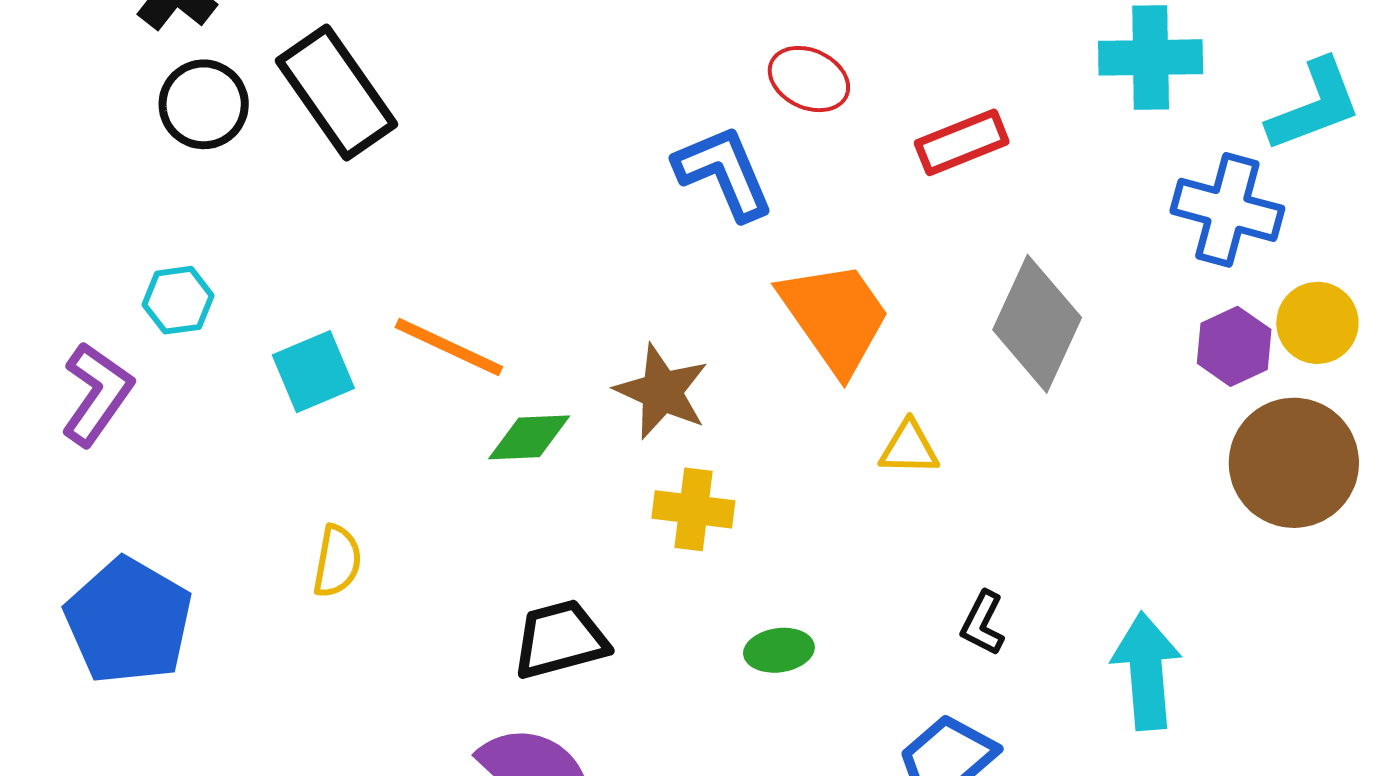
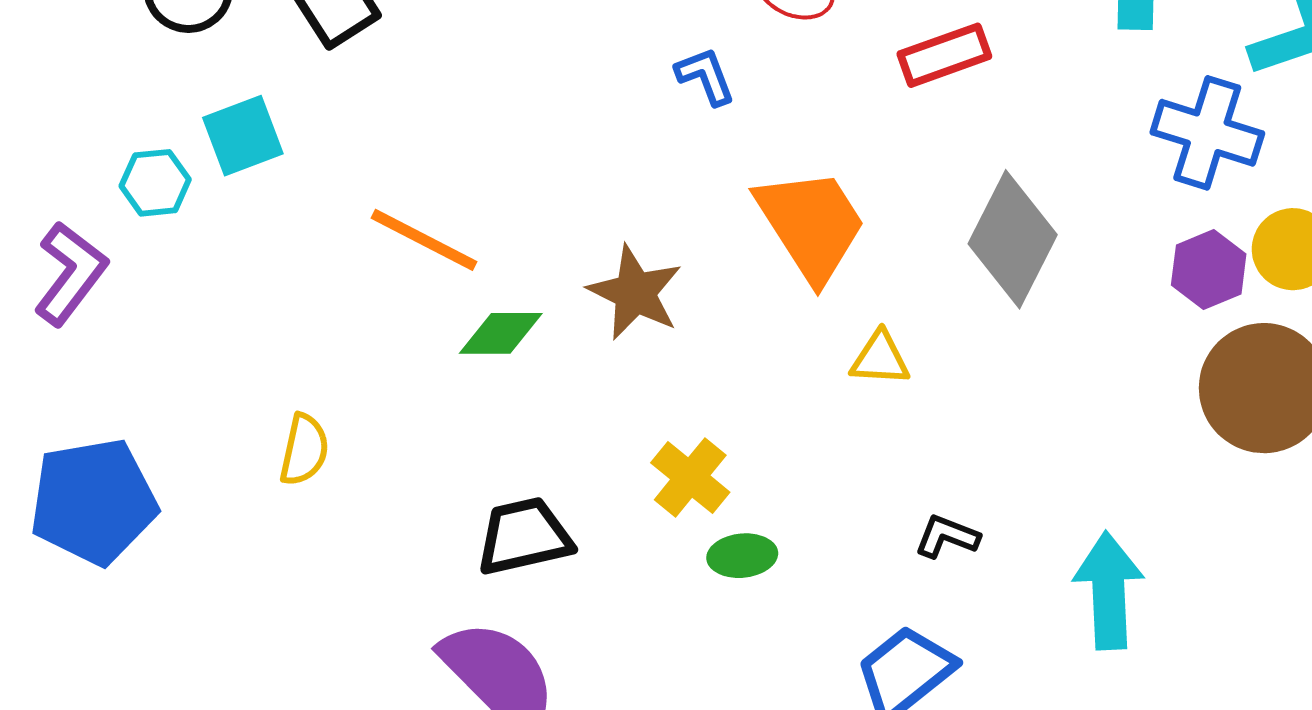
blue L-shape: (724, 173) -> (705, 76), size x0.6
cyan square: (313, 372) -> (243, 136), moved
yellow cross: (693, 509) -> (690, 477), moved, turned 30
blue pentagon: (129, 621) -> (93, 501), turned 30
black L-shape: (983, 623) -> (947, 536), turned 82

